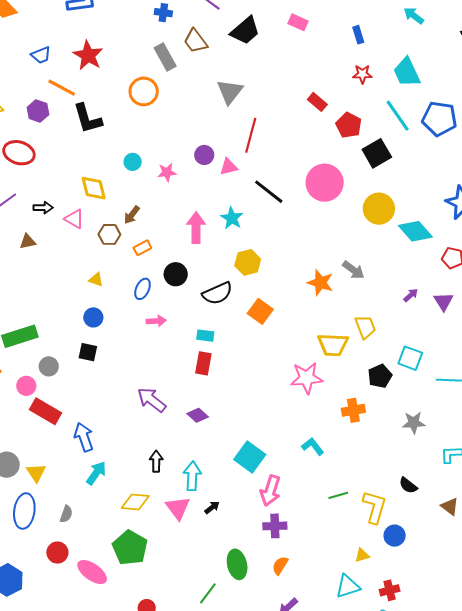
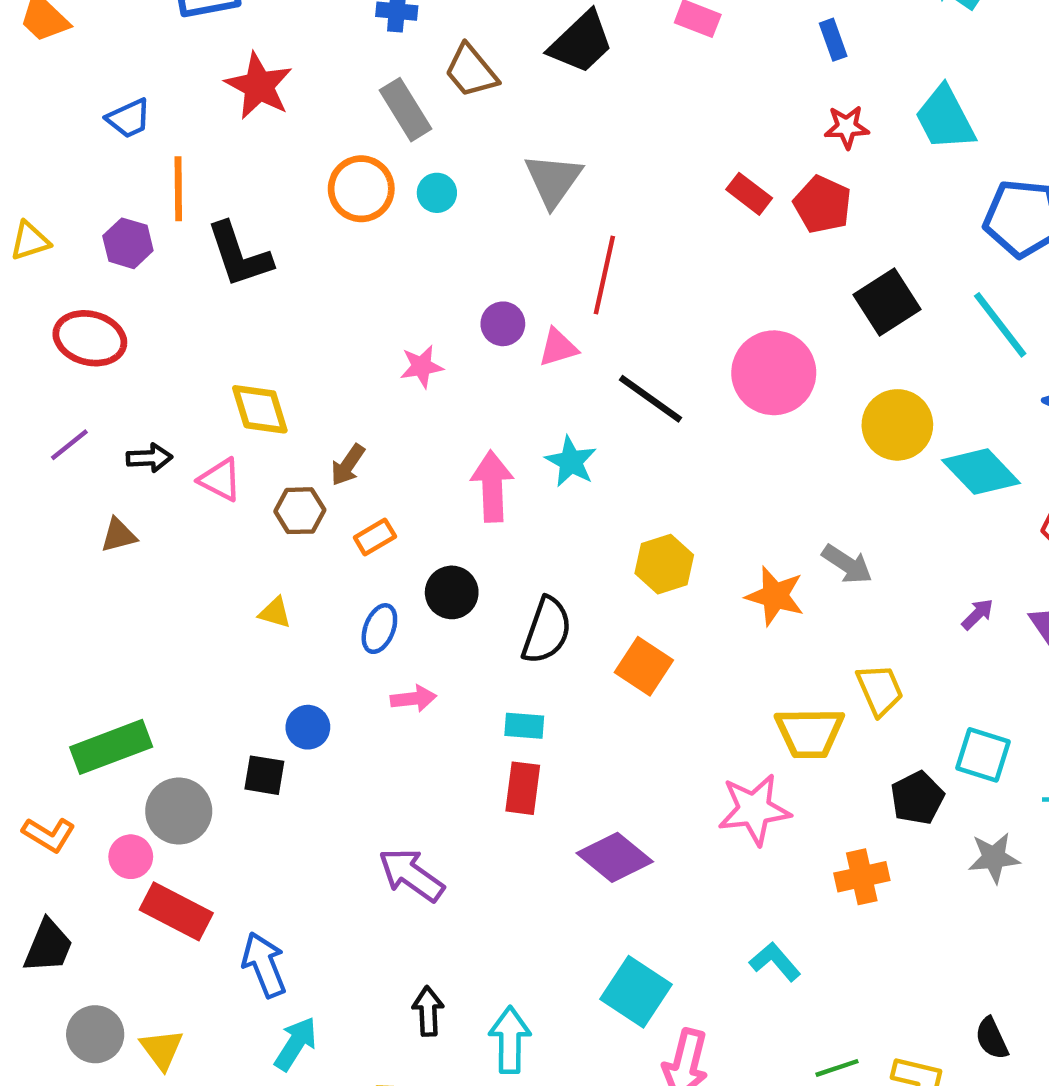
red star: (88, 55) -> (259, 86), moved
orange line: (62, 88) -> (178, 189), turned 64
cyan line: (398, 116) -> (1000, 325), moved
red pentagon: (349, 125) -> (822, 204), moved
cyan circle: (133, 162) -> (437, 193), moved
yellow hexagon: (248, 262) -> (664, 564), moved
black semicircle: (217, 293) -> (547, 630), turned -44
blue circle: (93, 317) -> (308, 727), moved
gray circle: (49, 366) -> (179, 811), size x1.5
purple diamond: (198, 415) -> (615, 857), moved, size x1.5
gray star: (414, 423) -> (994, 858), moved
black semicircle: (408, 485) -> (992, 1038), turned 30

